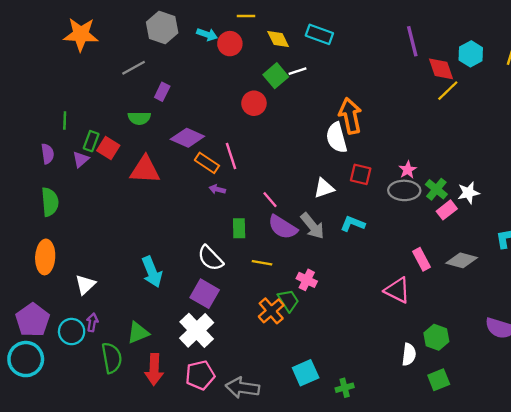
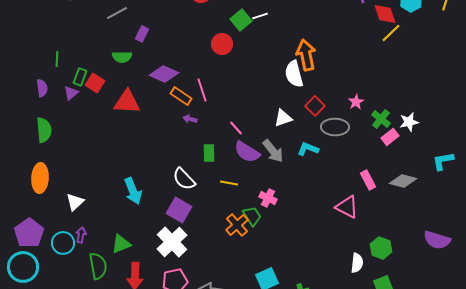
red square: (361, 174) -> (315, 106), turned 30
gray ellipse: (404, 190) -> (335, 127), moved

